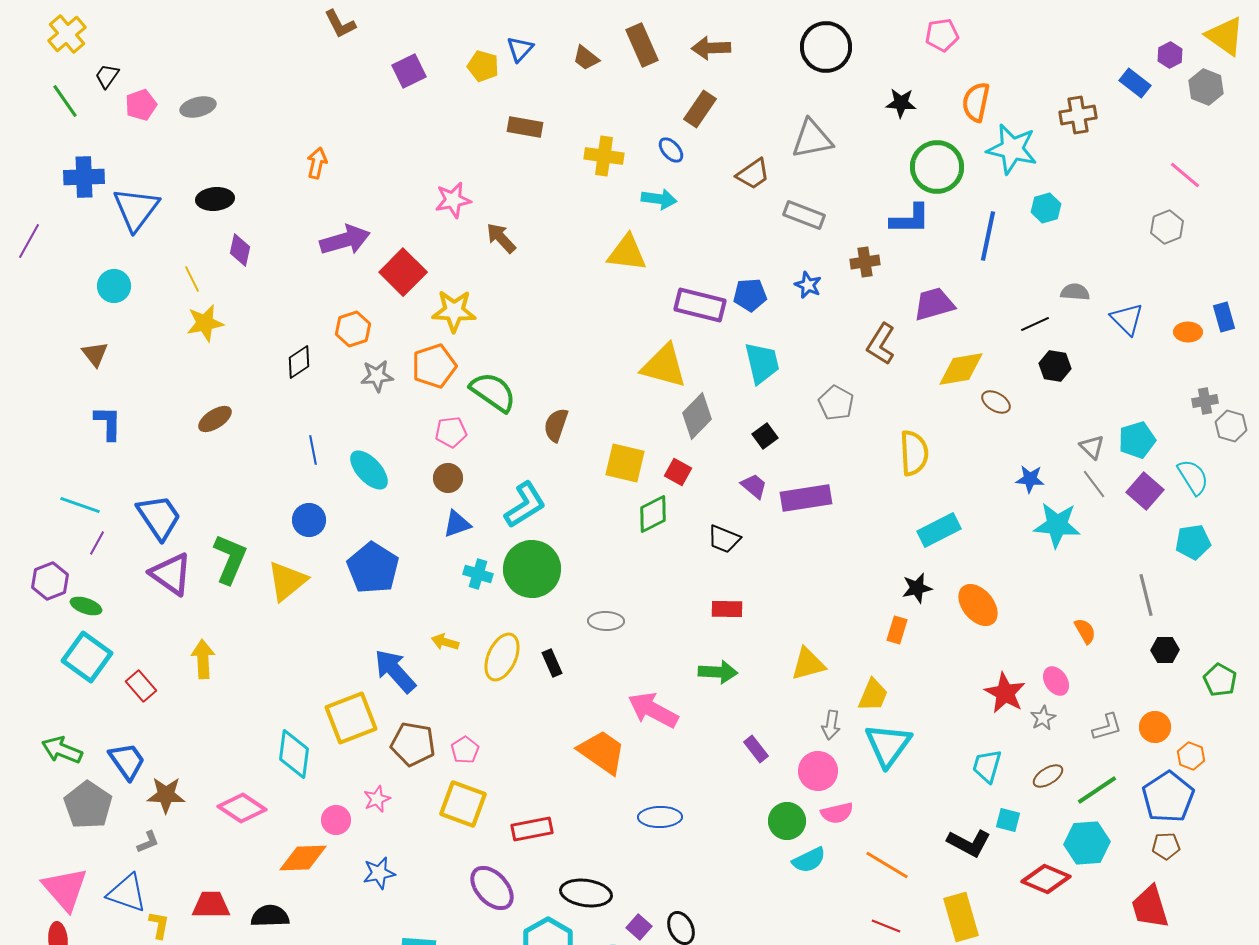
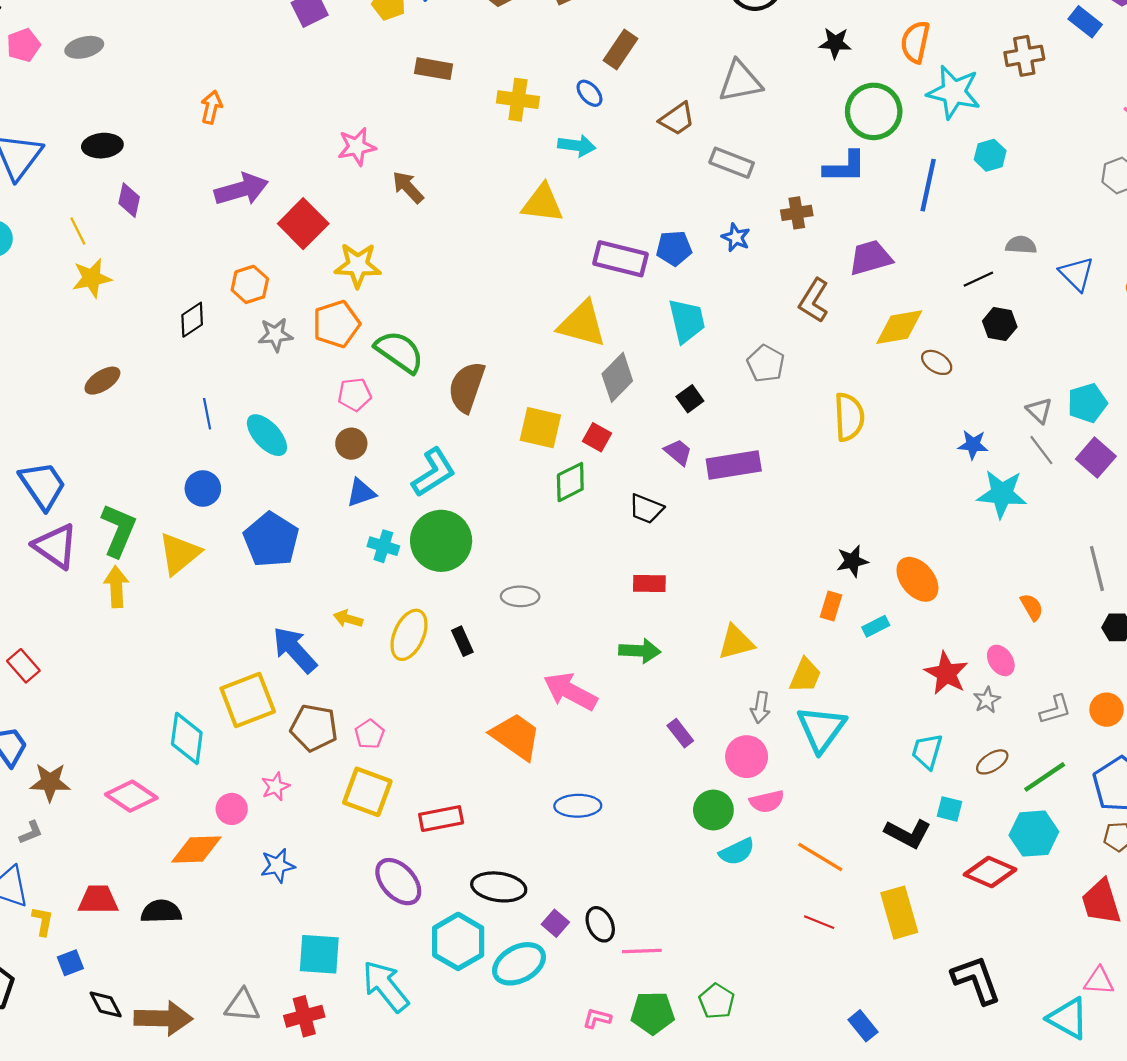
brown semicircle: (556, 425) -> (467, 387), size x1.4
cyan rectangle: (939, 530) -> (876, 626), moved, size x0.6
yellow arrow: (203, 659) -> (116, 587), moved

